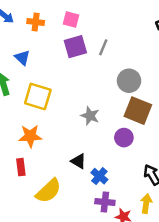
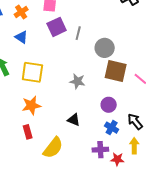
orange cross: (36, 22) -> (21, 12), turned -32
gray line: (103, 47) -> (78, 33), moved
blue triangle: (22, 58) -> (21, 37), moved
purple circle: (124, 138) -> (109, 105), moved
blue cross: (99, 176) -> (112, 128), moved

